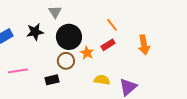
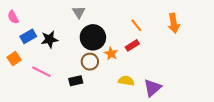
black star: (35, 32) -> (49, 39), moved
orange arrow: (144, 45) -> (174, 23), moved
pink line: (18, 71) -> (41, 72), turned 36

